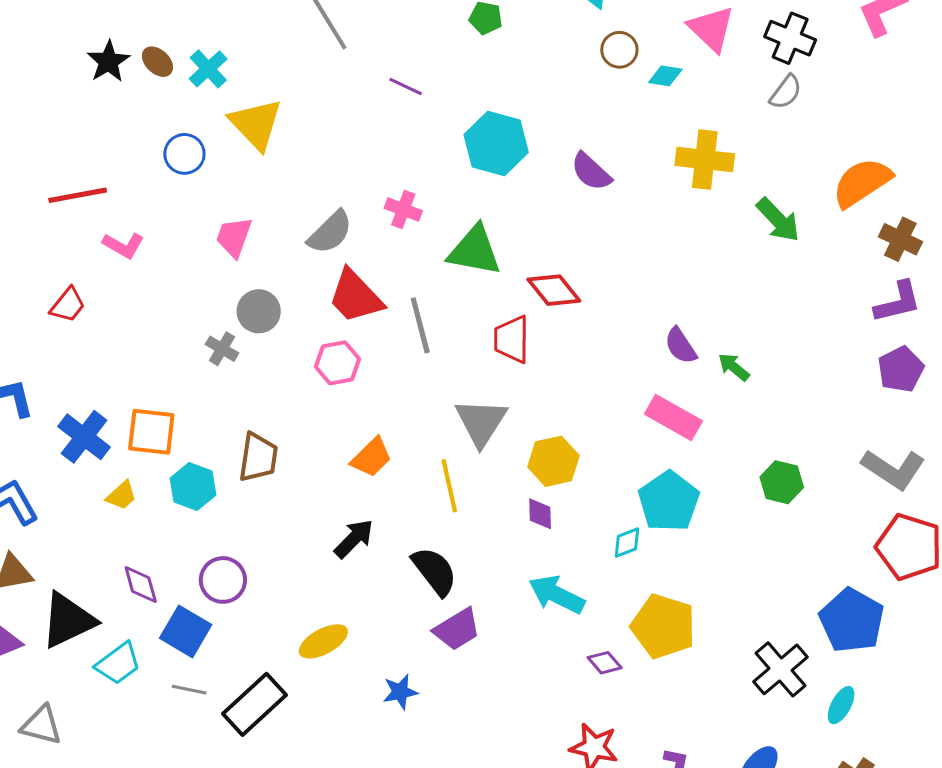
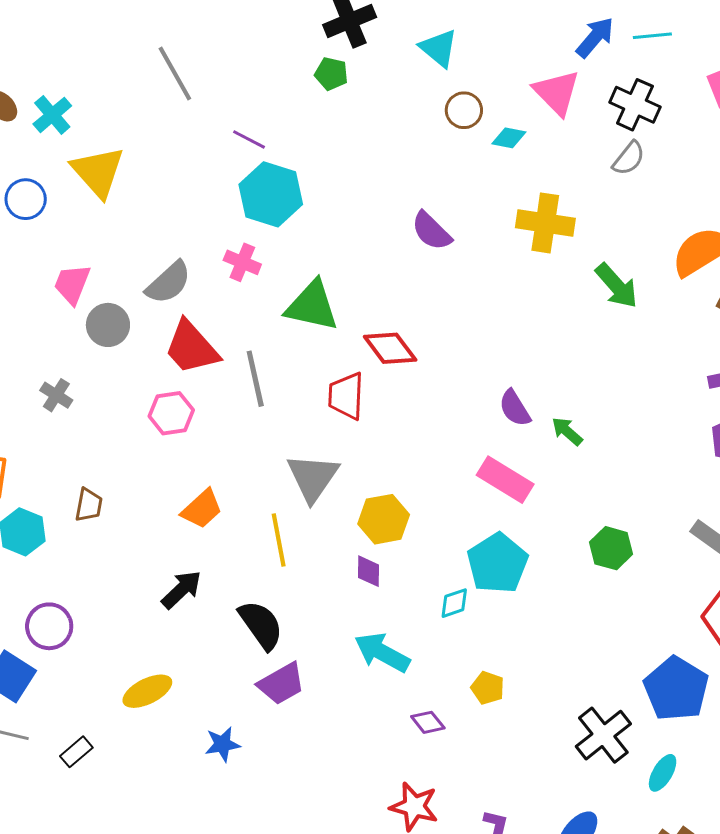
cyan hexagon: (496, 143) -> (271, 194), moved
gray circle: (259, 311) -> (108, 325), moved
brown trapezoid: (258, 457) -> (89, 505), size x0.7
yellow pentagon: (663, 626) -> (488, 688), size x0.5
black rectangle: (255, 704) -> (76, 752), size x0.5

